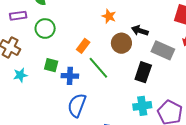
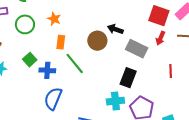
orange star: (109, 16) -> (54, 19), moved
orange rectangle: (83, 46) -> (61, 42), turned -32
green square: (51, 65) -> (30, 60), turned 32
black rectangle: (143, 72) -> (128, 78), moved

